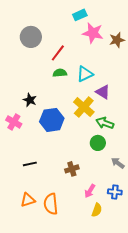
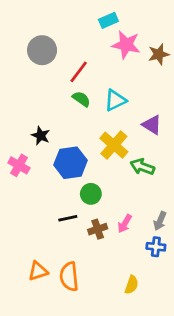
green semicircle: (60, 73) -> (81, 99), turned 40
purple triangle: (103, 92) -> (152, 125), moved
green circle: (98, 143) -> (91, 194), moved
gray arrow: (118, 163) -> (160, 221), turned -104
black line: (30, 164) -> (68, 218), moved
pink arrow: (90, 191) -> (125, 224), moved
blue cross: (115, 192) -> (156, 247), moved

